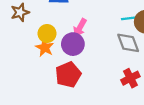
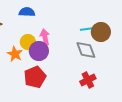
pink arrow: (80, 28) -> (45, 37), turned 140
yellow circle: (47, 33) -> (28, 42), moved

